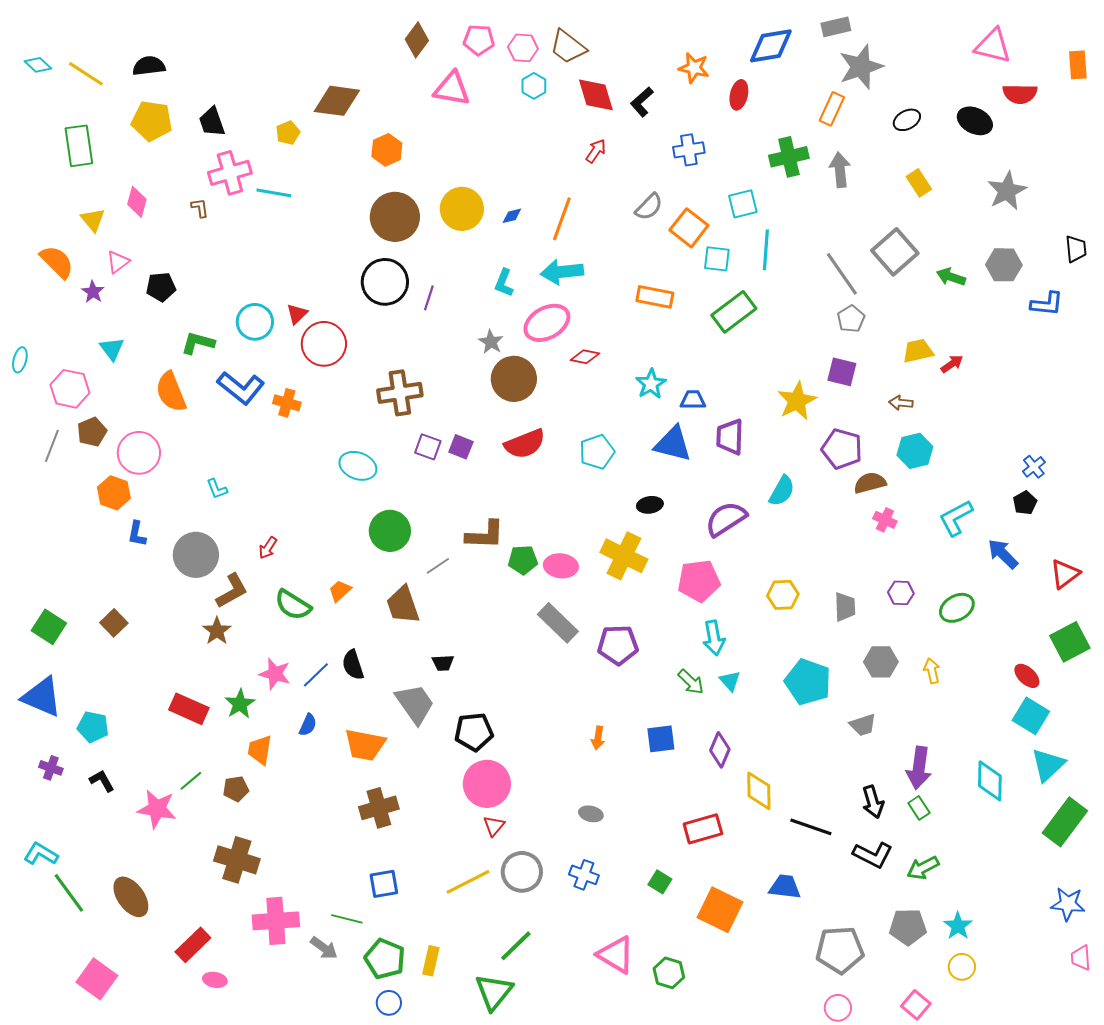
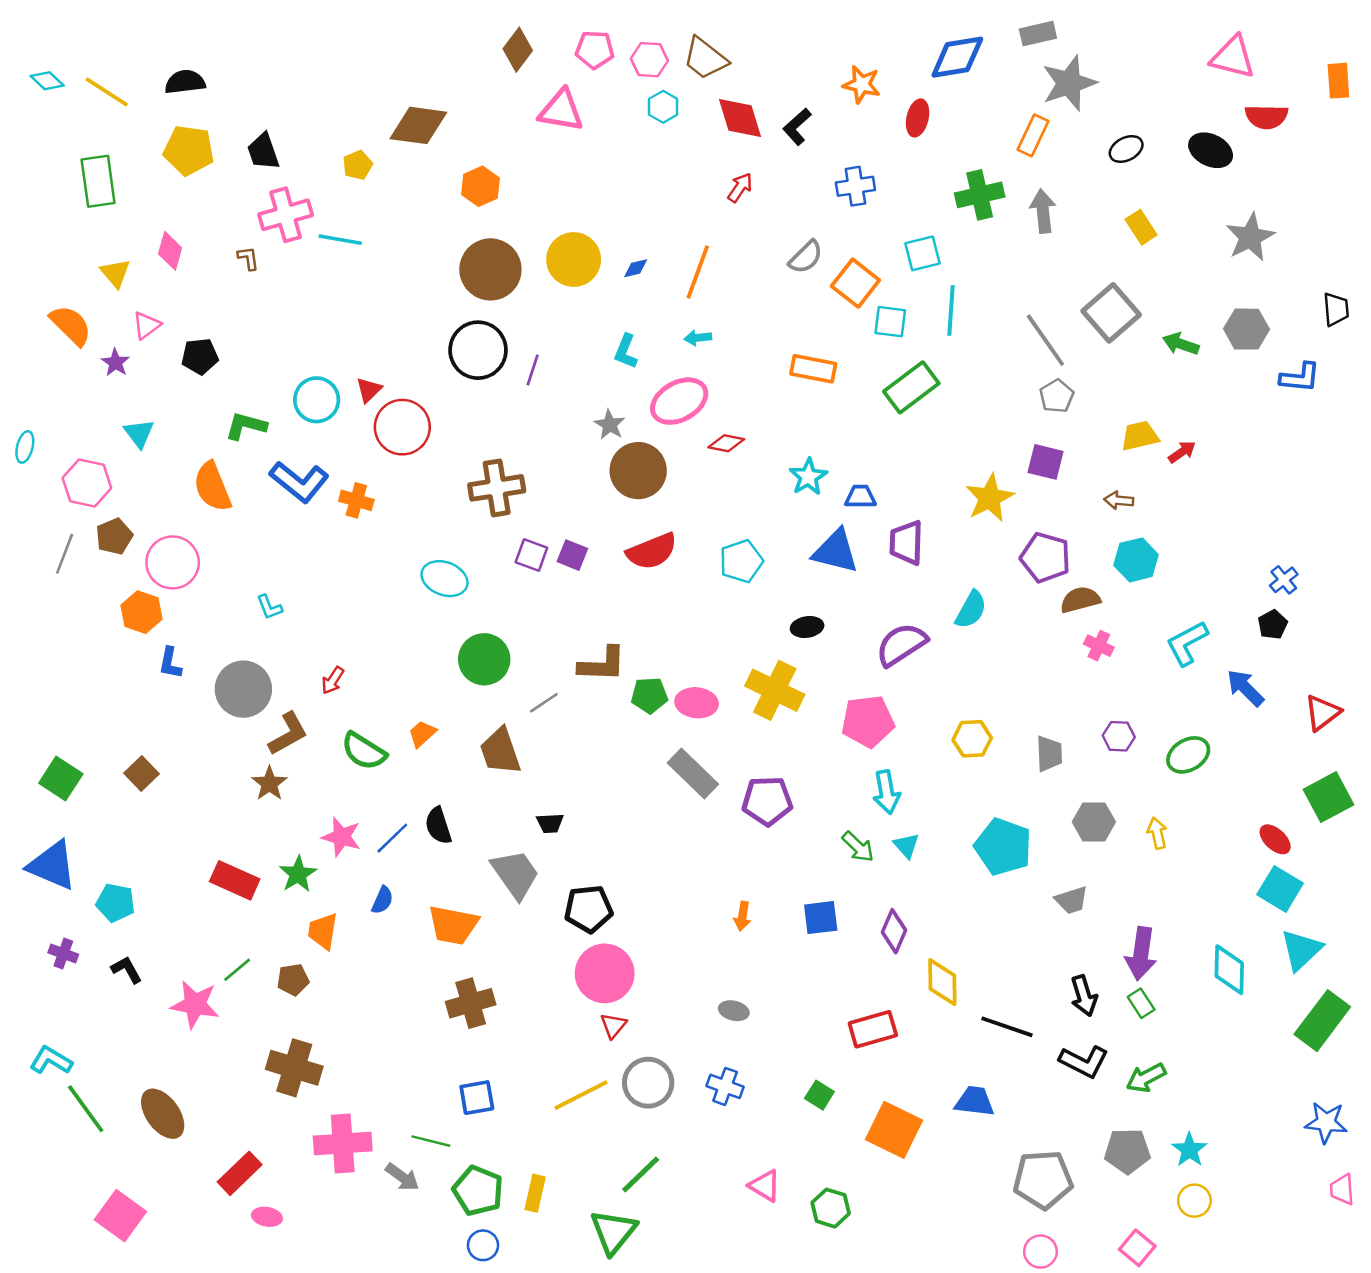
cyan arrow: (562, 272) -> (698, 338), size x0.5
pink triangle: (616, 955) -> (765, 1186), size x0.7

